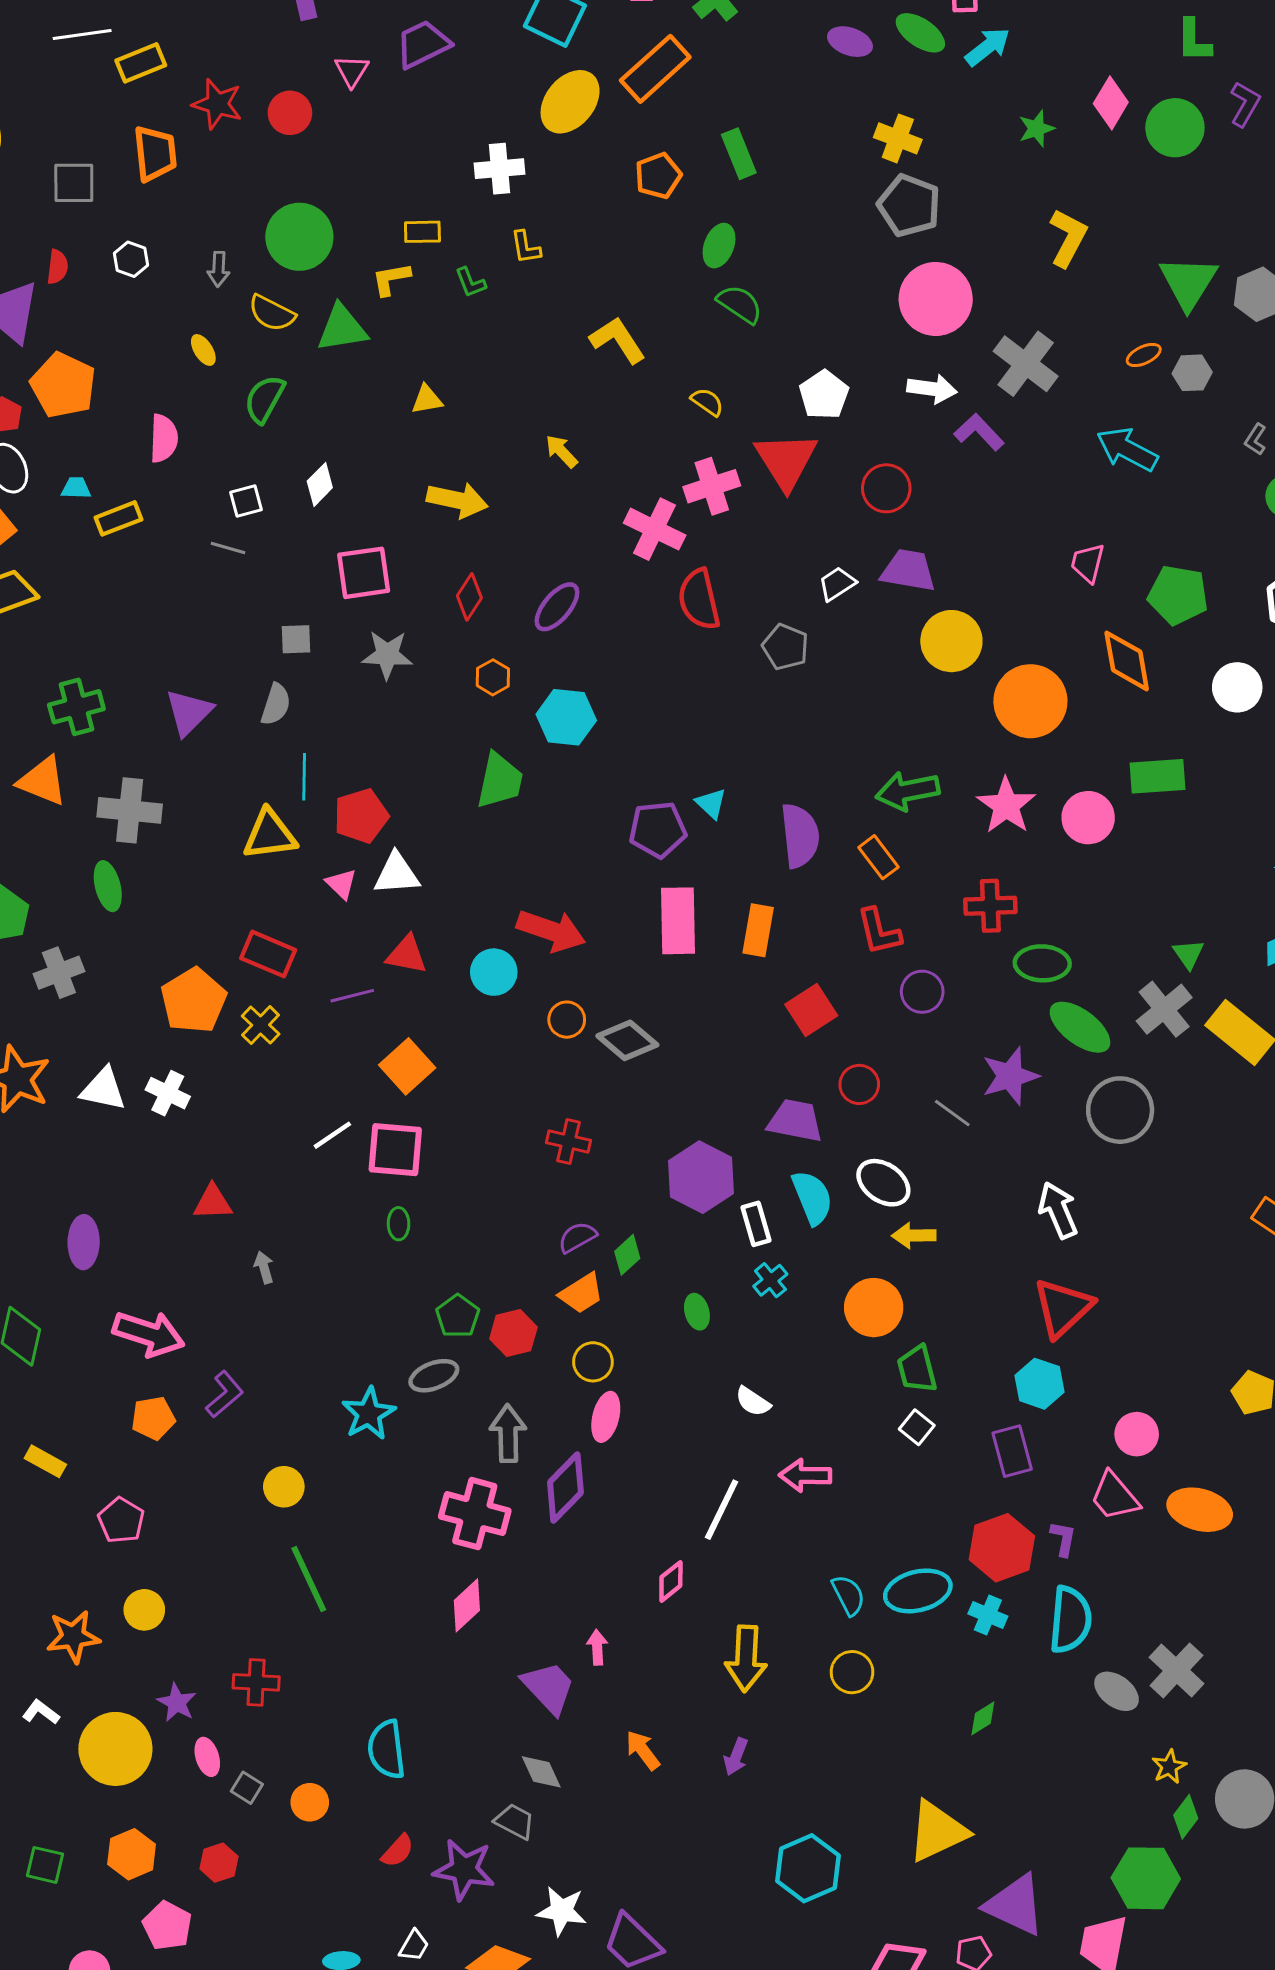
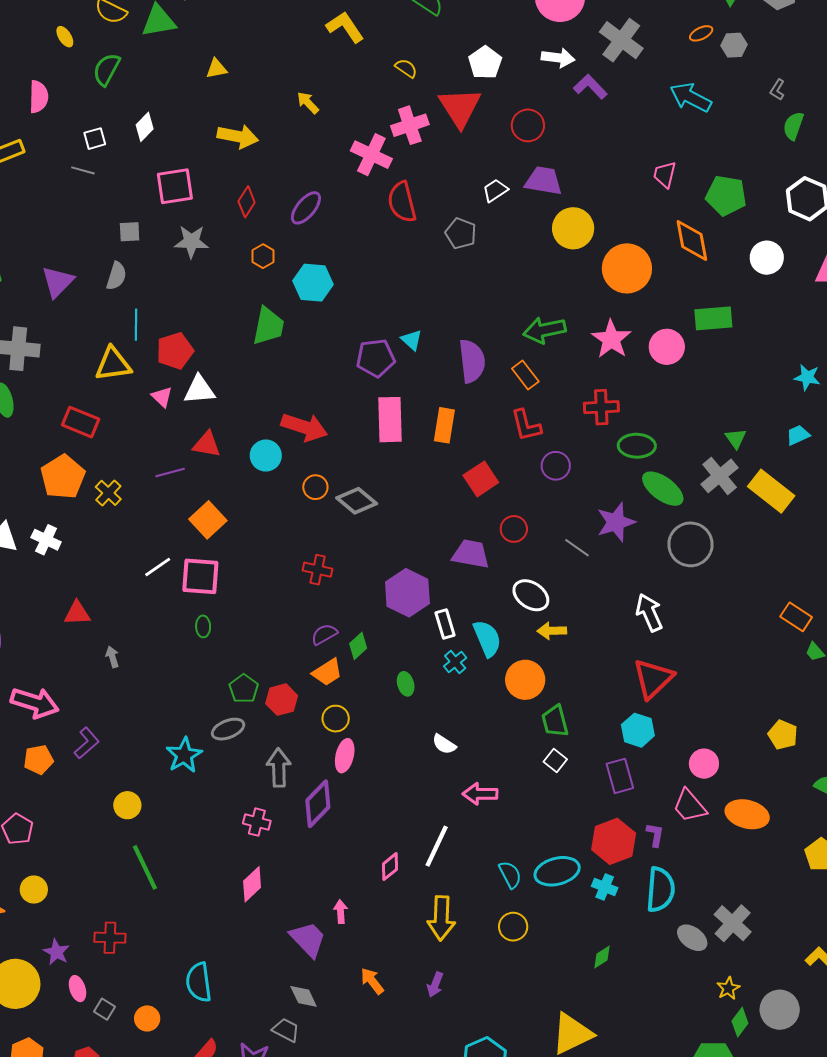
red rectangle: (268, 954) -> (81, 422), moved
cyan semicircle: (812, 1198) -> (487, 638), moved
white line: (722, 1510) -> (437, 846), moved
pink cross: (475, 1514) -> (257, 822), size x0.6

